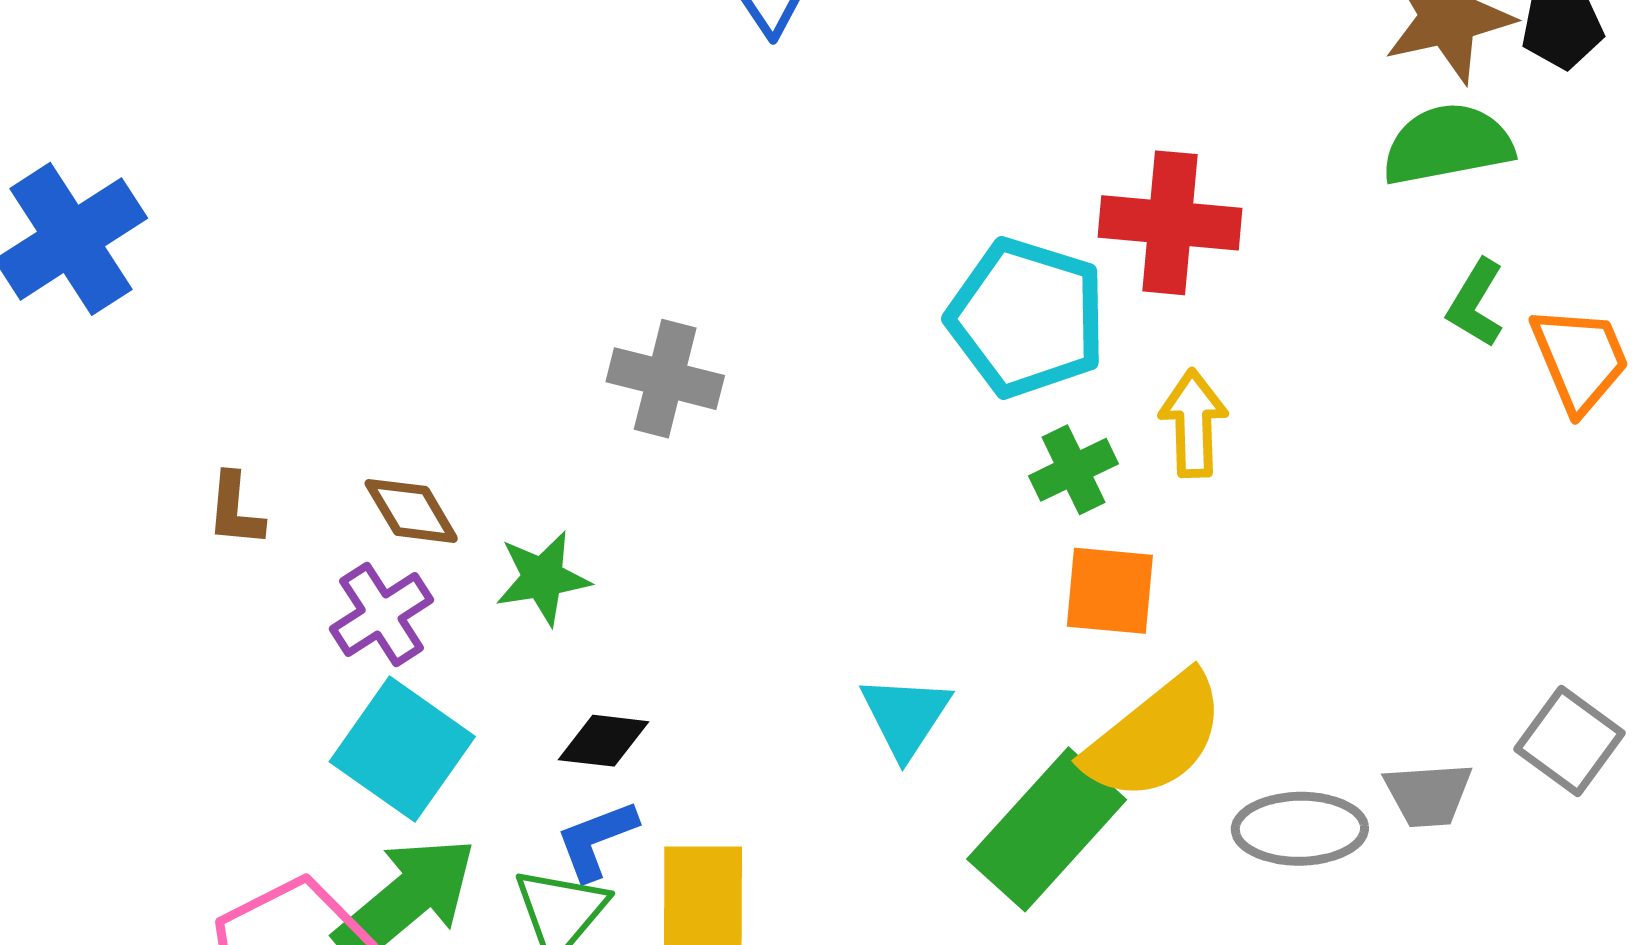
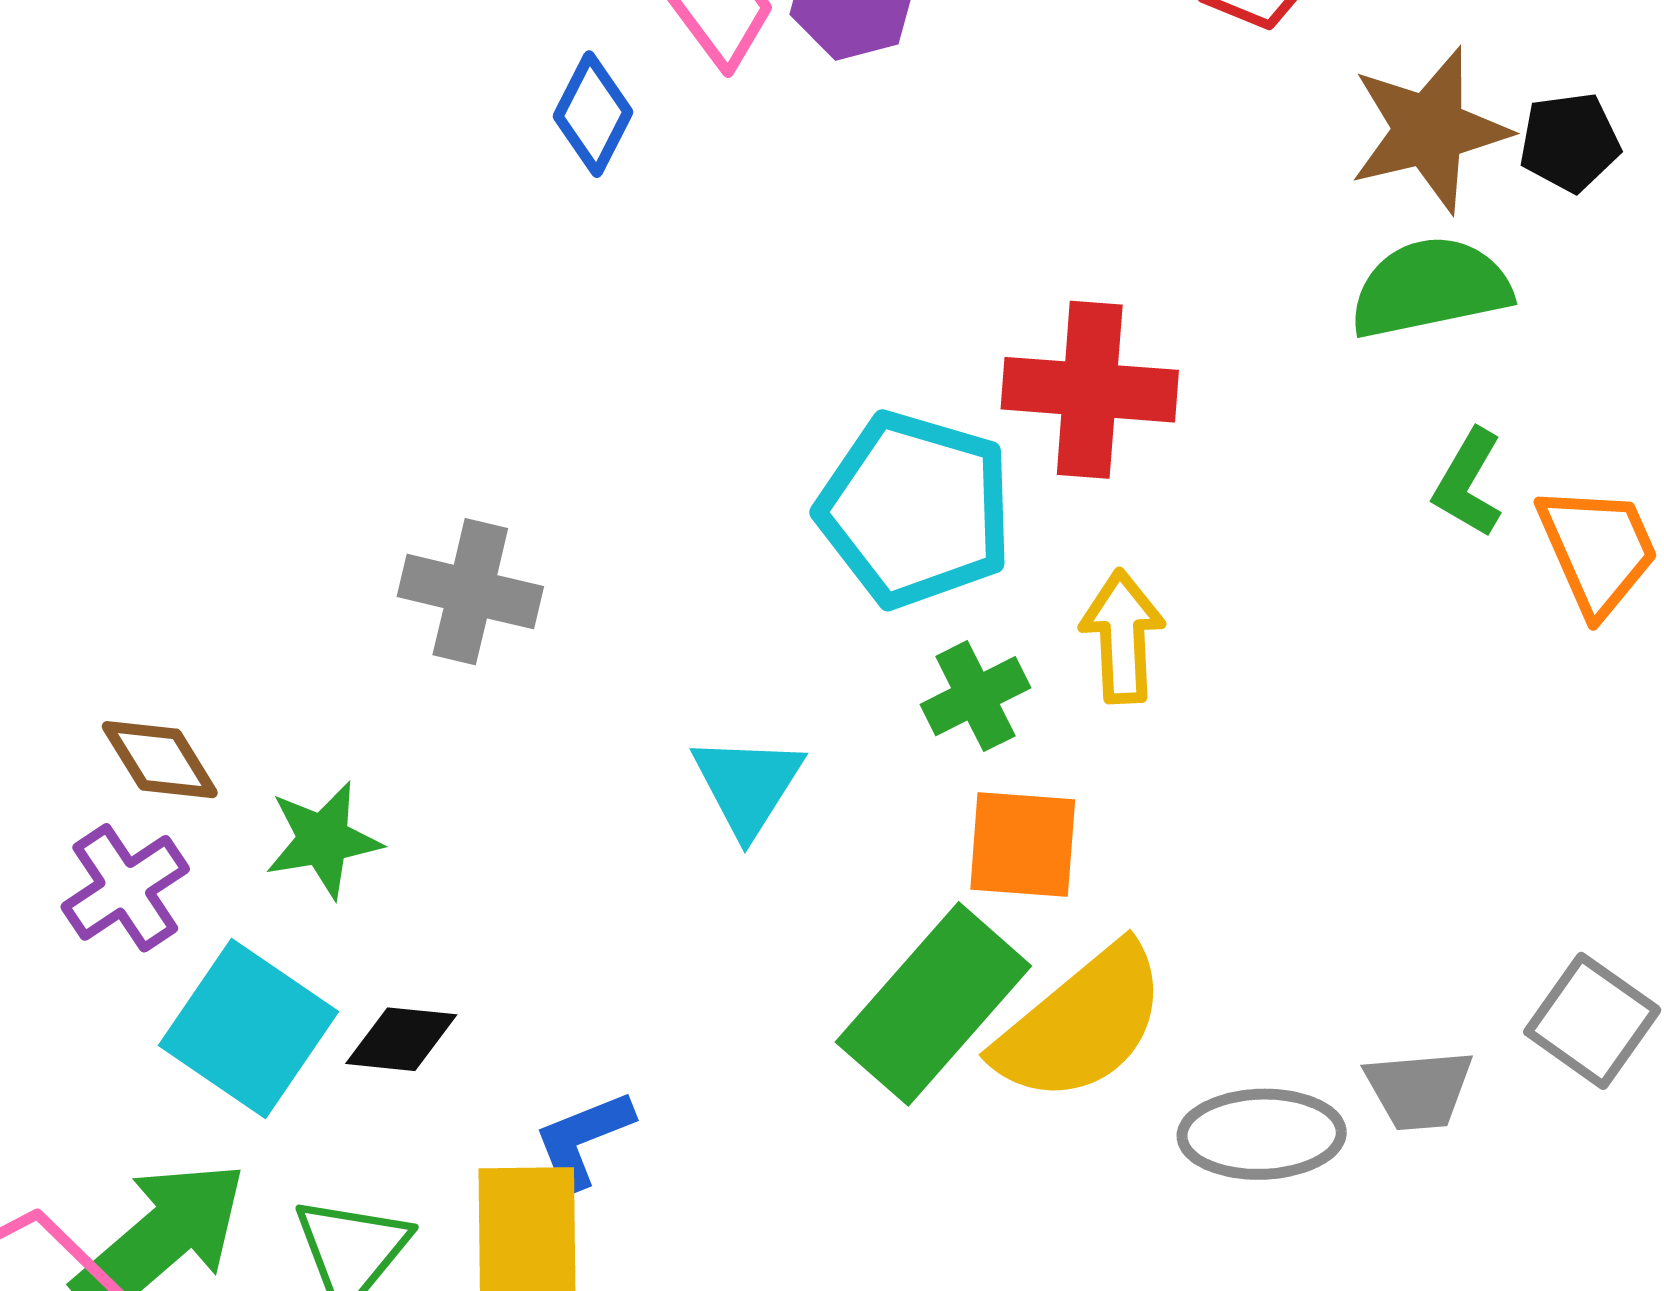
cyan triangle: (905, 716) -> (748, 785), moved
cyan square: (402, 749) -> (249, 1029), moved
green rectangle: (1047, 829) -> (933, 1004), moved
blue L-shape: (596, 840) -> (583, 1139), moved

